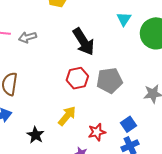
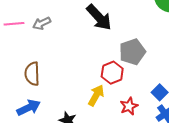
red hexagon: (77, 78) -> (112, 73), moved

